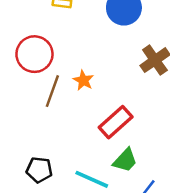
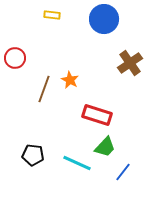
red circle: (34, 54) -> (15, 58), moved, size x0.7
red rectangle: (116, 122) -> (97, 115), turned 60

